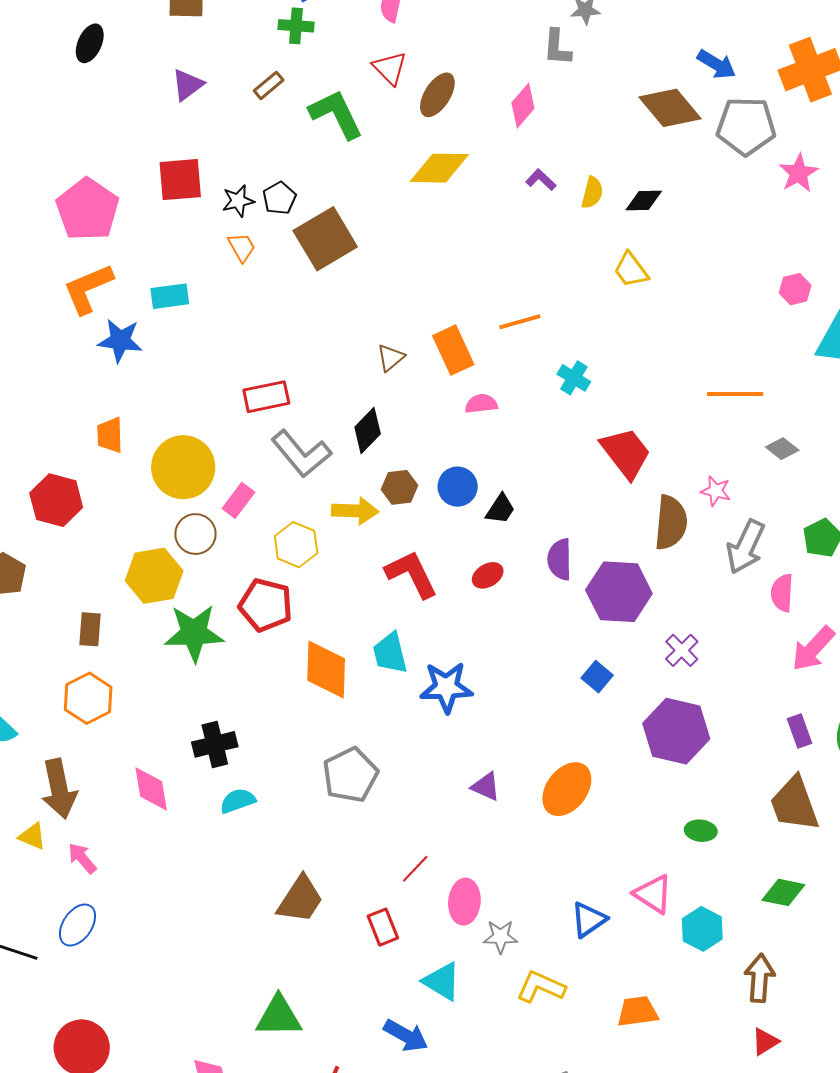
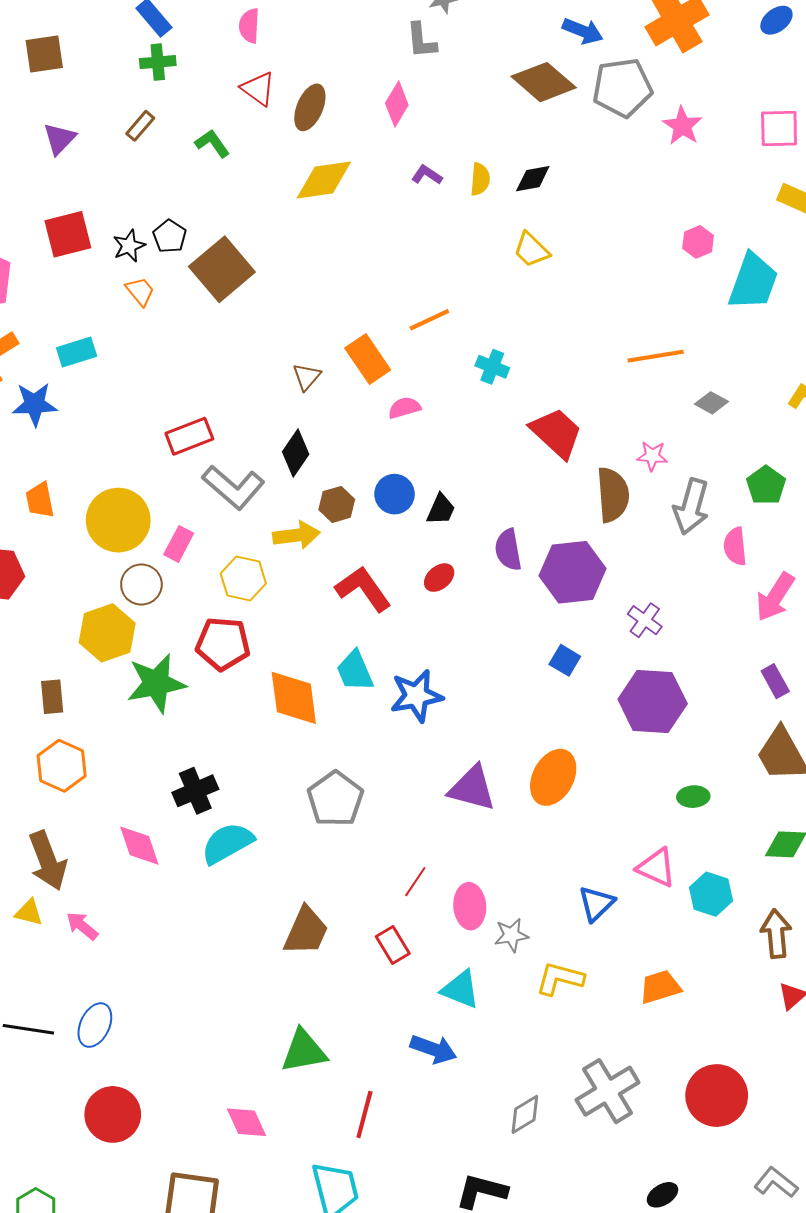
green L-shape: (336, 114) -> (212, 143), size x0.6
purple triangle: (486, 787) -> (472, 788), size x1.6
cyan semicircle: (238, 801) -> (227, 843), size x1.5
blue ellipse: (77, 925) -> (95, 1025), moved

